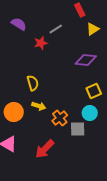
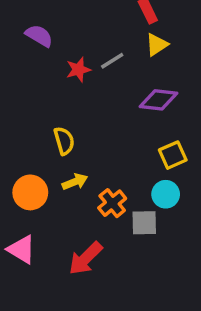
gray line: (56, 29) -> (112, 61), moved
yellow triangle: (93, 29) -> (157, 45), moved
yellow arrow: (39, 106) -> (75, 182), turned -40

